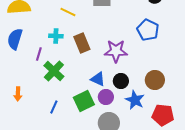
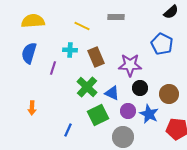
green cross: (54, 71) -> (87, 87), moved
black circle: (121, 81) -> (140, 88), moved
purple circle: (106, 97) -> (128, 111), moved
blue line: (54, 107) -> (68, 130), moved

